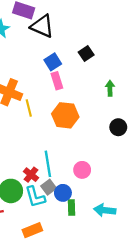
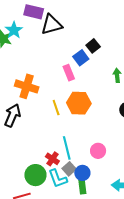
black triangle: (42, 26) -> (52, 25), turned -35
blue square: (53, 62) -> (81, 58), moved
yellow line: (29, 108) -> (56, 108), moved
green rectangle: (72, 207) -> (82, 187), moved

